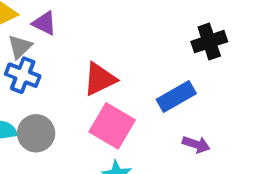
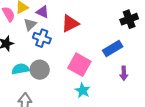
blue cross: (23, 75) -> (42, 38), moved
red triangle: (100, 79) -> (70, 24), moved
purple arrow: (196, 144) -> (124, 73), turned 72

